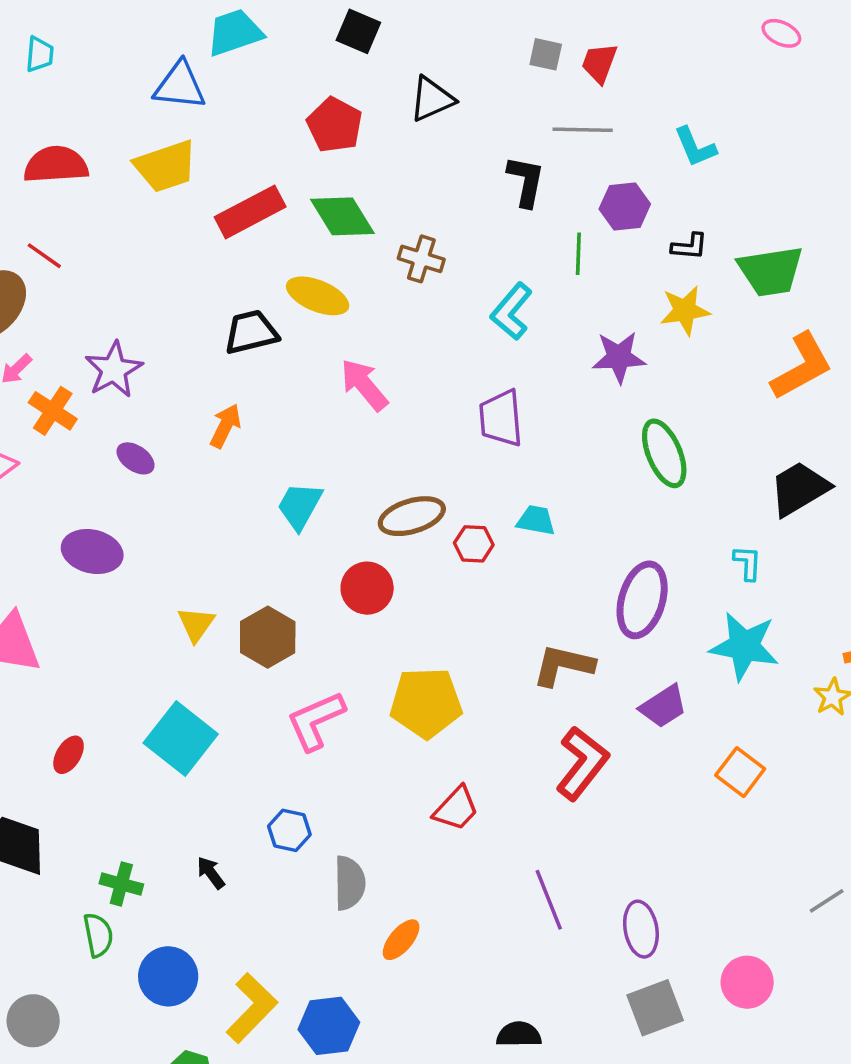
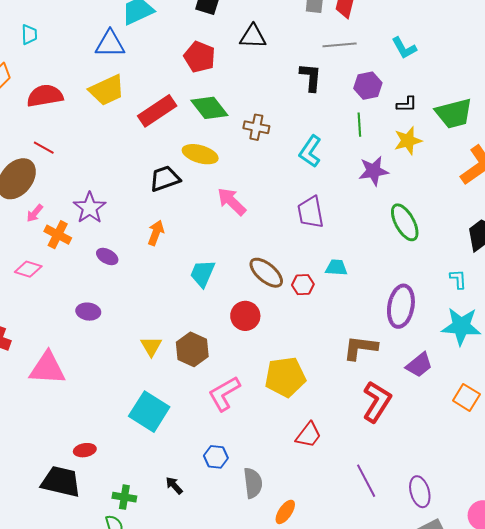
black triangle: (432, 99) -> (253, 36), turned 32
green line: (578, 254) -> (359, 125), moved
brown ellipse: (412, 516) -> (266, 273), turned 63
purple ellipse: (92, 552) -> (88, 312), size x0.7
red ellipse: (69, 755) -> (85, 450), moved, turned 55

